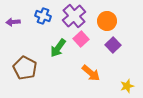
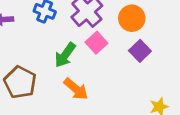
orange arrow: (91, 73) -> (76, 89), moved

